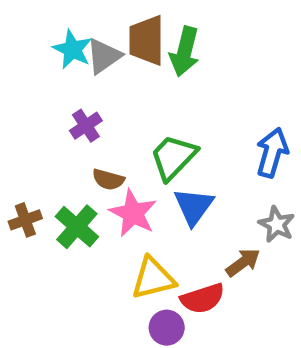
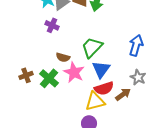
purple cross: (86, 126) -> (52, 25), moved, turned -32
yellow triangle: (153, 278) -> (95, 101), moved
red semicircle: (203, 298) -> (104, 88), moved

